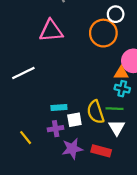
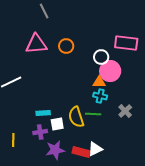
white circle: (116, 14) -> (101, 57), moved
orange circle: (103, 33) -> (66, 46), moved, size x0.6
white triangle: (117, 128) -> (95, 149), moved, turned 35
yellow line: (26, 138) -> (13, 140), turned 40

